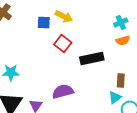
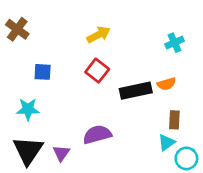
yellow arrow: (64, 16) -> (99, 35), turned -54
blue square: (44, 22) -> (43, 72), moved
orange semicircle: (123, 40) -> (166, 84), moved

